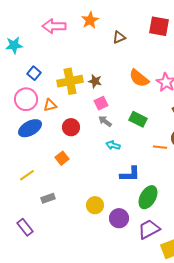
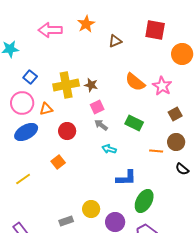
gray rectangle: (48, 198) -> (66, 221), moved

